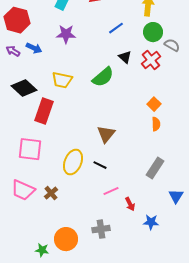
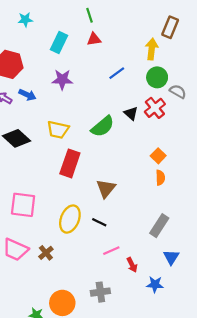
black triangle: (125, 57) -> (131, 113), moved
red rectangle: (44, 111) -> (70, 163), moved
blue triangle: (176, 196) -> (171, 257), moved

